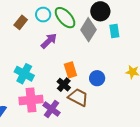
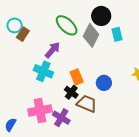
cyan circle: (43, 15) -> (15, 25), moved
cyan cross: (24, 74) -> (43, 71), moved

